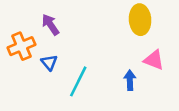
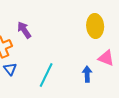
blue triangle: (49, 63) -> (10, 69), moved

